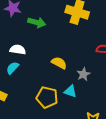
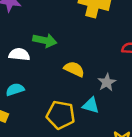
green arrow: (37, 22) -> (45, 40), moved
cyan semicircle: (13, 68) -> (15, 89), moved, turned 32

